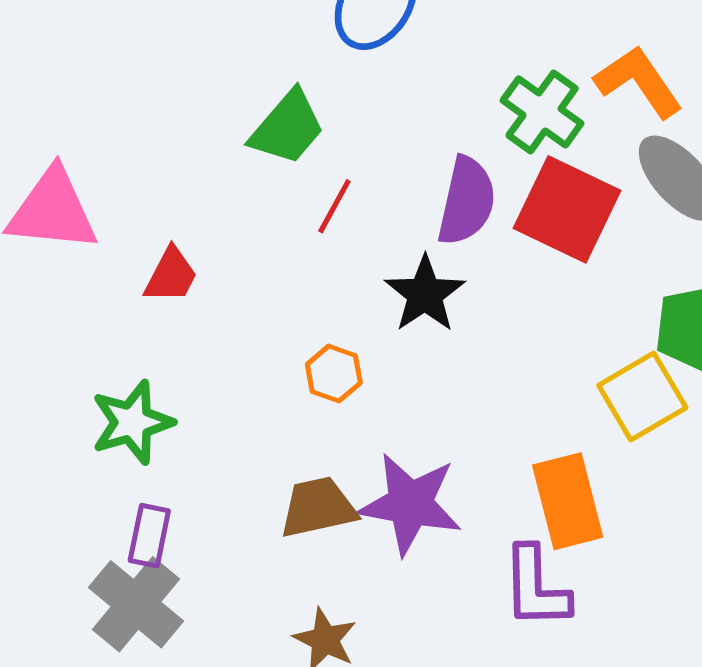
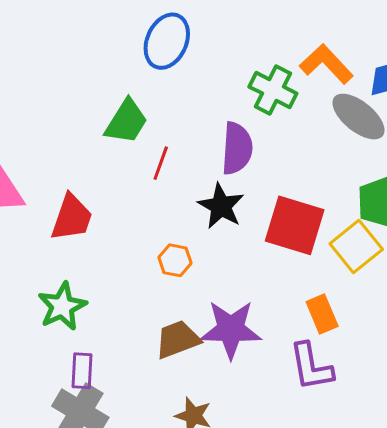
red square: (567, 209) -> (295, 225), moved
red trapezoid: (171, 275) -> (72, 218), size x1.4
orange rectangle: (568, 501) -> (322, 314), size x0.7

